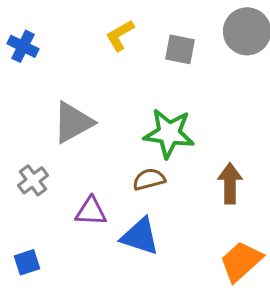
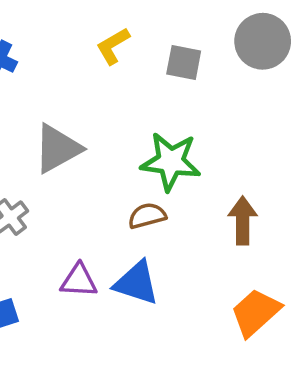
purple triangle: (91, 211) -> (79, 281), moved

